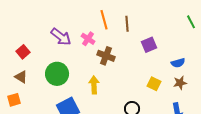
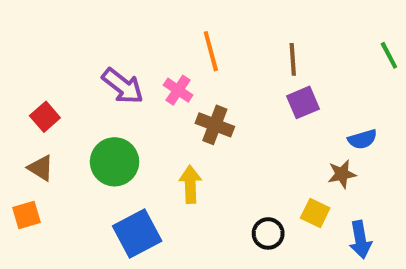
brown line: (127, 24) -> (293, 59), moved
brown star: (180, 83) -> (342, 174), moved
yellow square: (154, 84) -> (315, 213), moved

